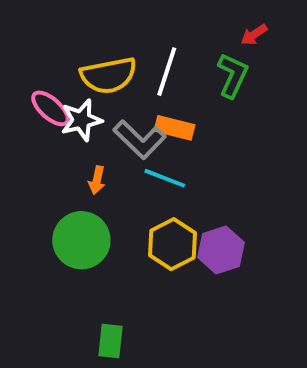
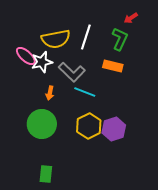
orange rectangle: (174, 128) -> (113, 66), moved
green rectangle: (111, 341) -> (46, 174), moved

